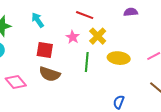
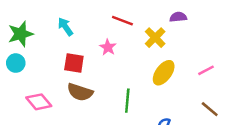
yellow cross: (98, 36) -> (155, 38), moved
yellow ellipse: (119, 58) -> (164, 73), turned -60
green line: (87, 62) -> (127, 101), moved

